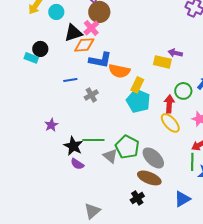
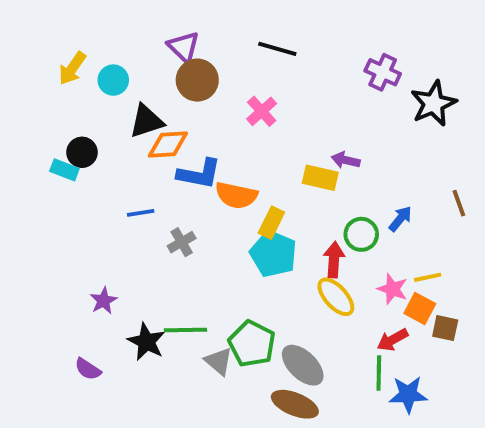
pink cross: (91, 28) -> (262, 111), moved
purple semicircle: (77, 164) -> (88, 369), moved

